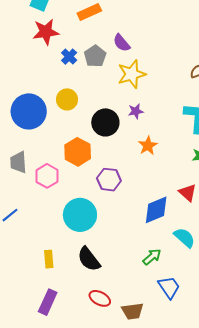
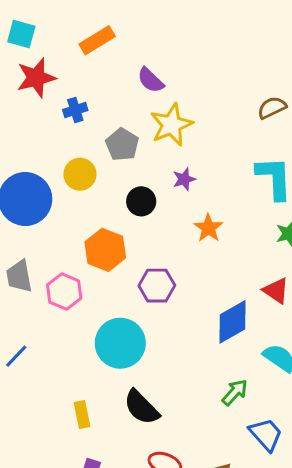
gray pentagon: (95, 56) -> (122, 145), moved
blue cross: (69, 57) -> (75, 110), turned 35
black circle: (105, 122) -> (141, 201), size x0.7

